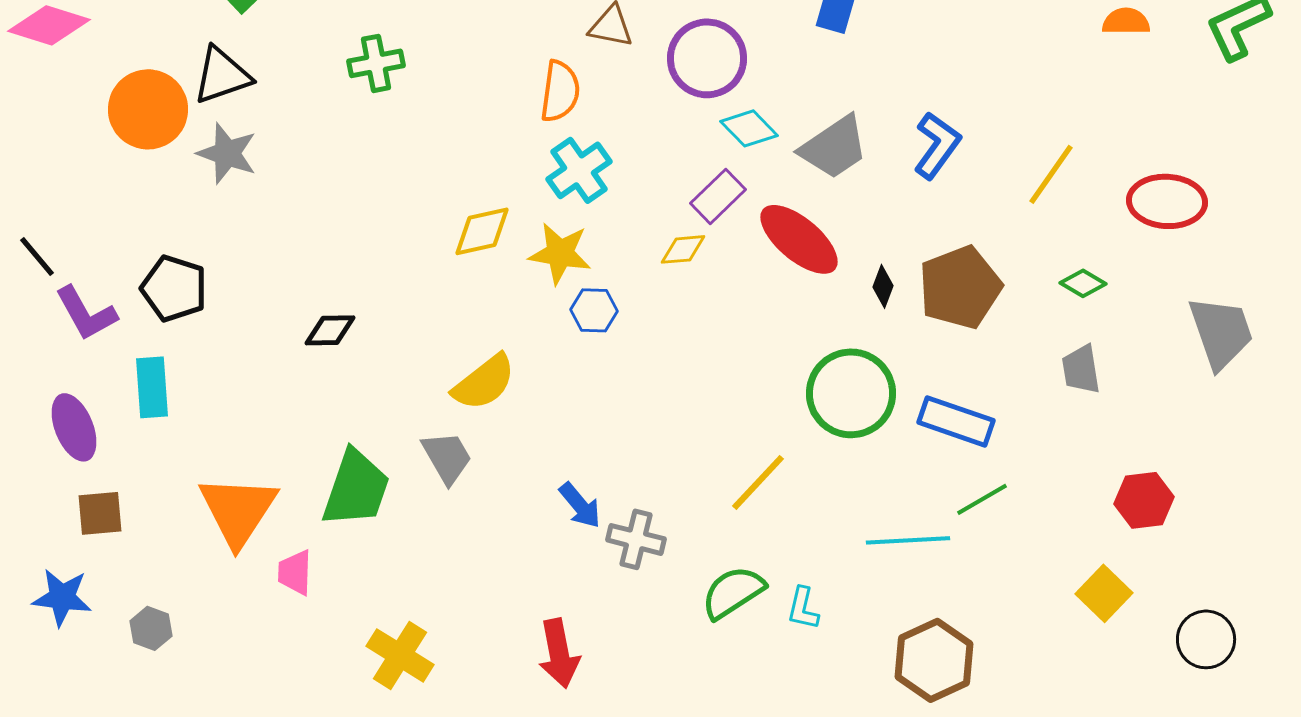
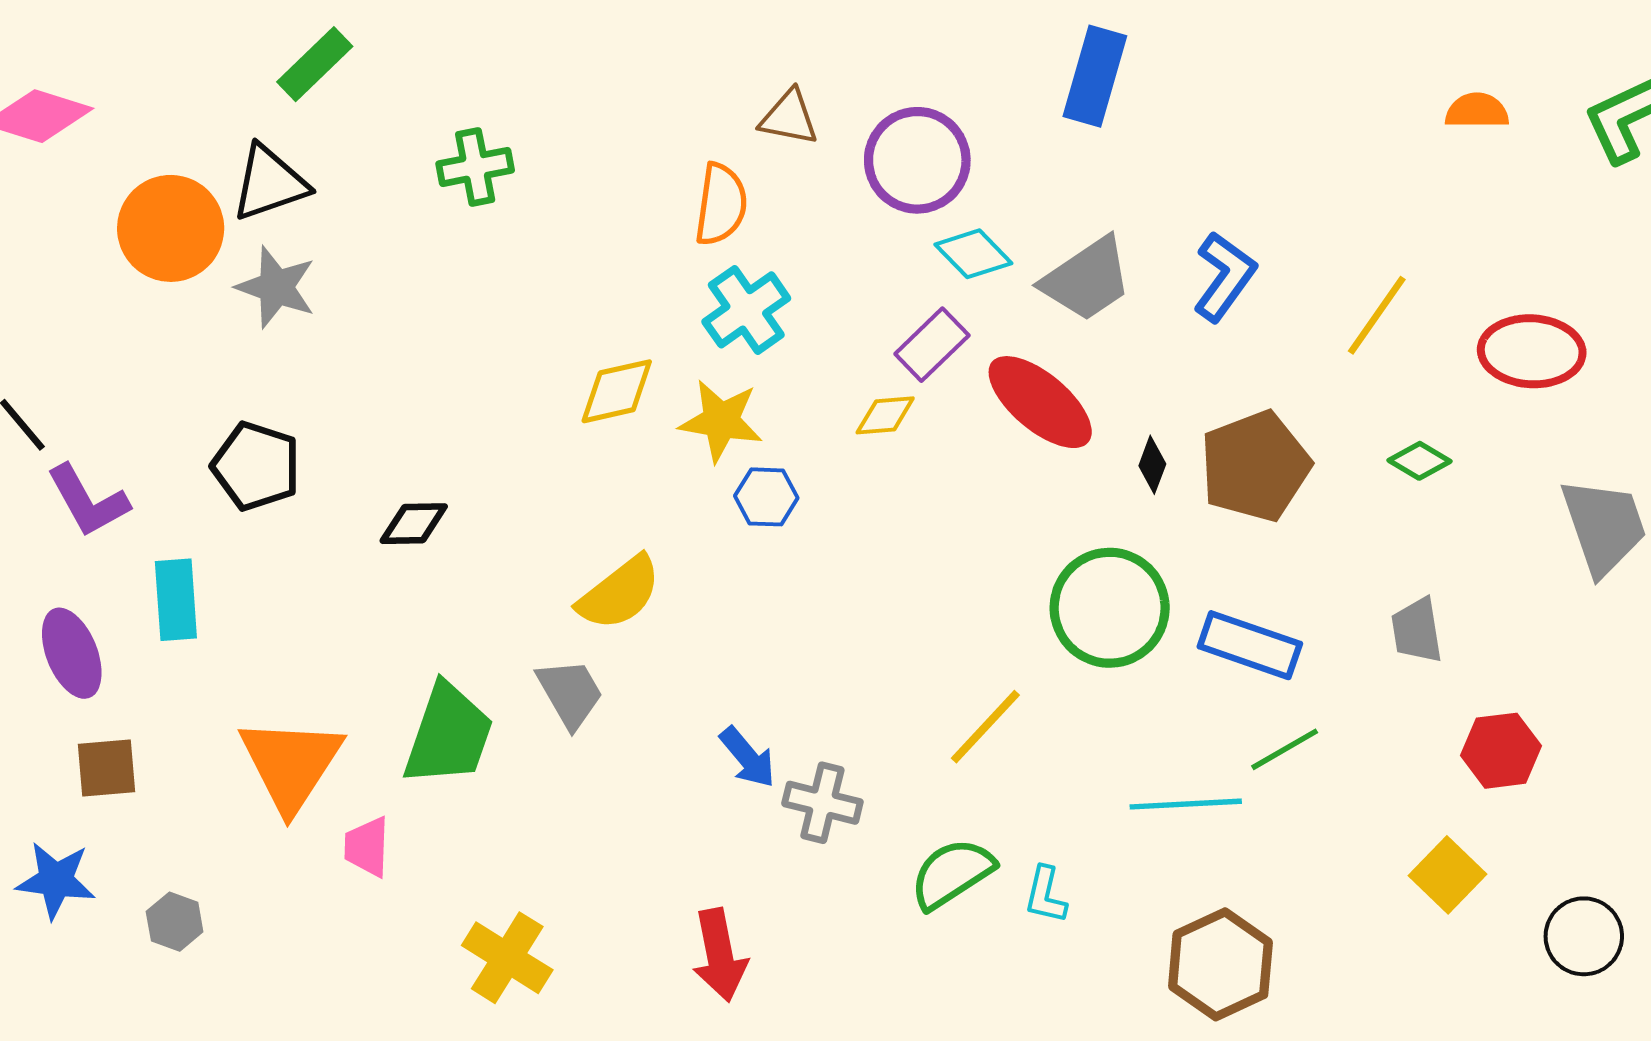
black pentagon: (174, 288) -> (256, 466), moved
gray trapezoid: (1081, 369) -> (1417, 630), moved

